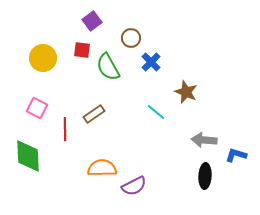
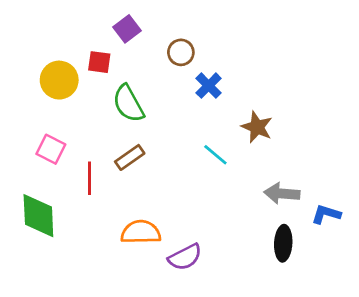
red square: (82, 50) -> (99, 62), moved
green semicircle: (108, 67) -> (128, 104), moved

